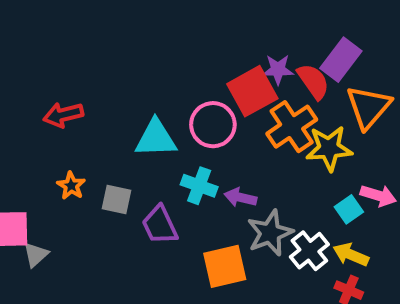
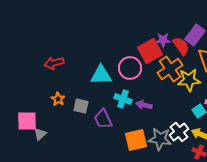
gray star: (270, 233) -> (160, 139), moved, turned 30

